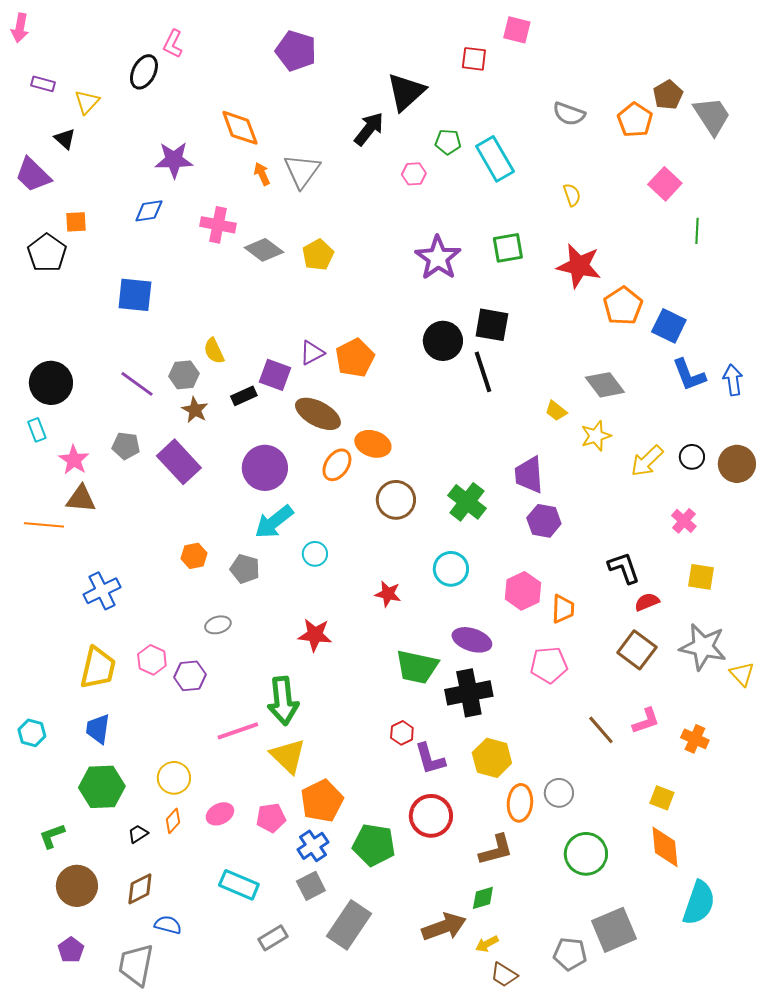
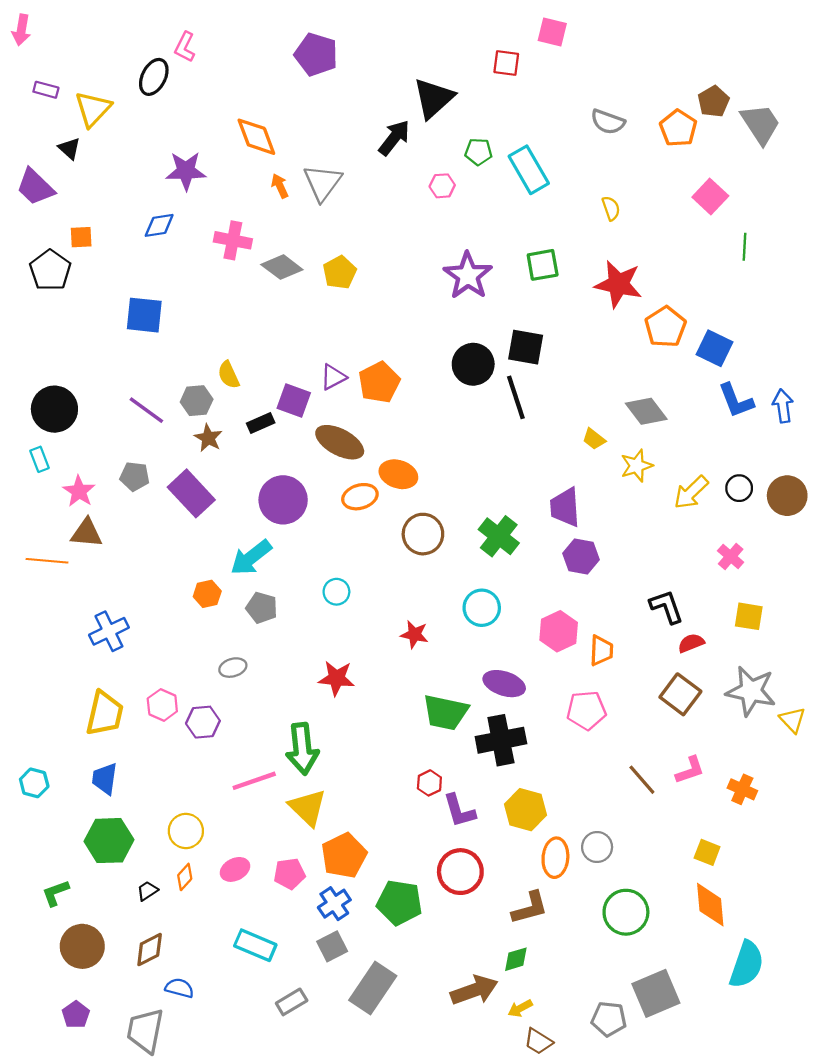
yellow triangle: (87, 102) -> (93, 109), size x1.4
orange ellipse: (337, 465) -> (360, 497), turned 40
cyan arrow: (274, 522) -> (251, 558), moved

